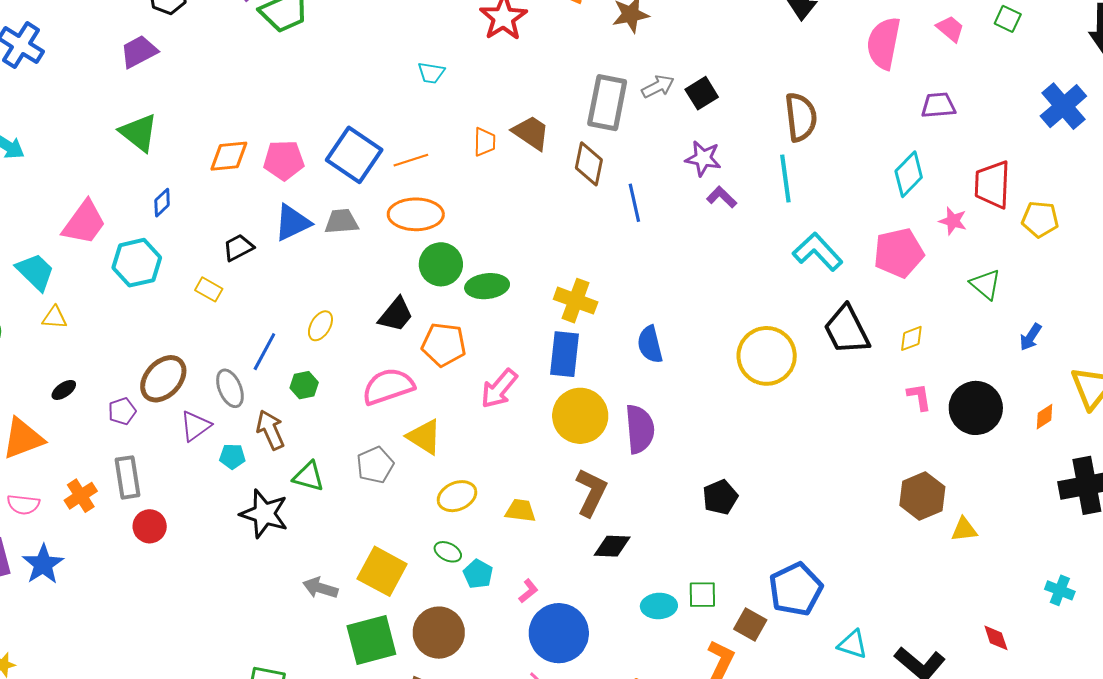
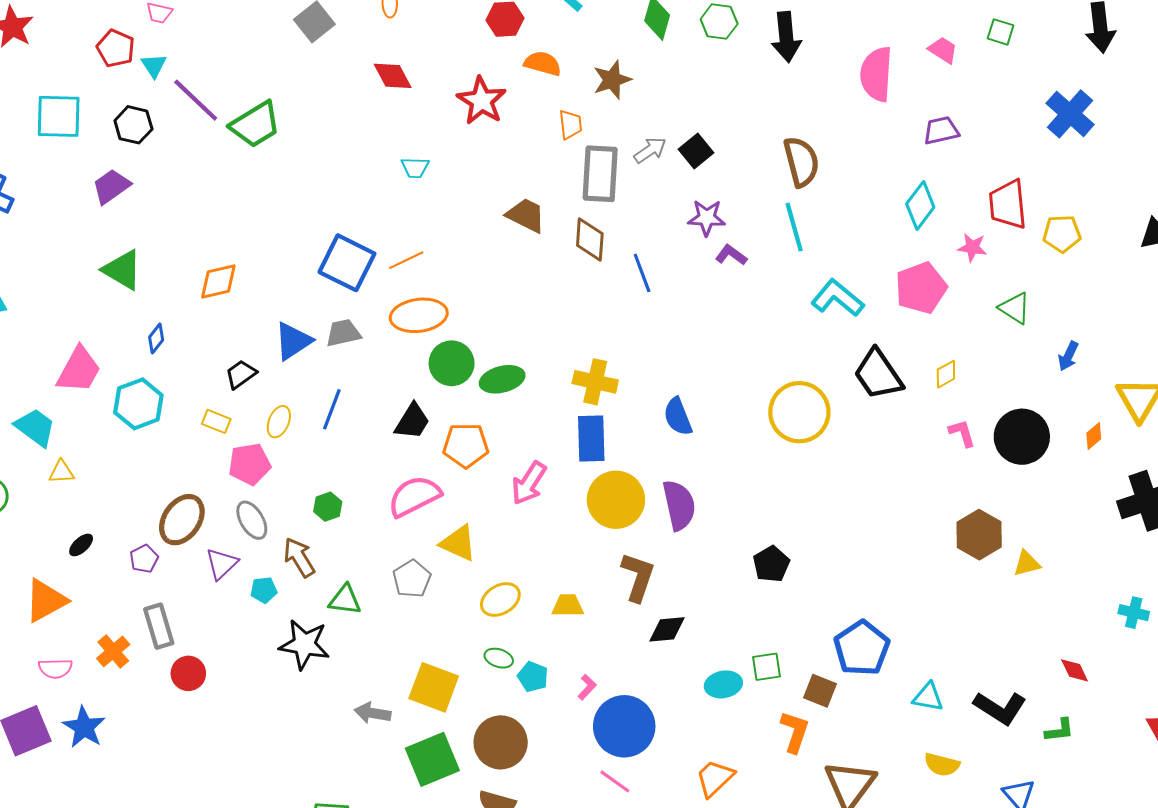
orange trapezoid: (485, 142) -> (570, 124), moved
pink pentagon: (284, 160) -> (250, 464), moved
yellow ellipse: (320, 326) -> (279, 422), moved
blue line: (264, 352) -> (332, 409), moved

